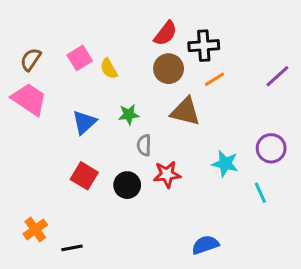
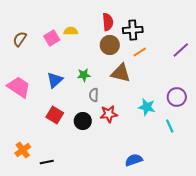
red semicircle: (165, 33) -> (108, 22), turned -42
yellow semicircle: (109, 69) -> (71, 31), moved, turned 120
pink trapezoid: (29, 99) -> (19, 87), moved

